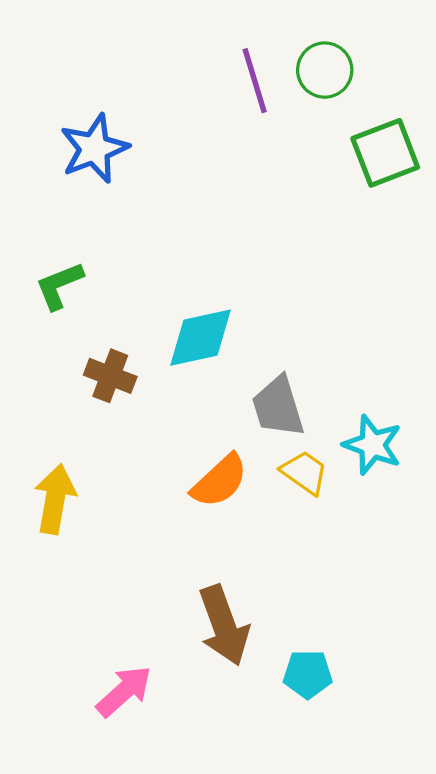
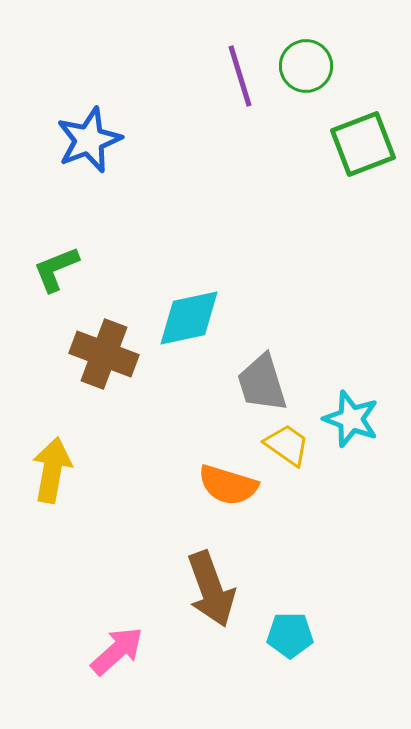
brown cross: (110, 376) -> (104, 354), size x1.4
orange semicircle: (220, 481) -> (228, 485), moved, turned 60

